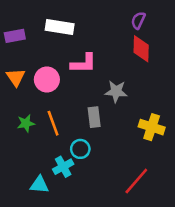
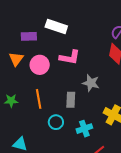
purple rectangle: (15, 36) -> (29, 36), moved
green star: (26, 123) -> (11, 101), moved
cyan cross: (63, 167) -> (84, 129), moved

